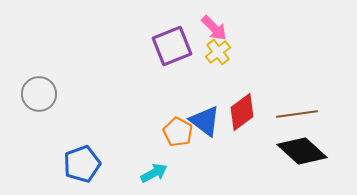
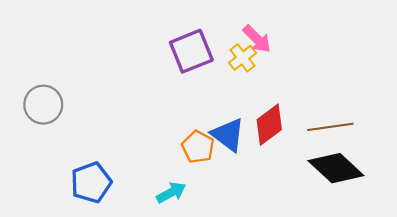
pink arrow: (214, 28) -> (257, 39), moved

